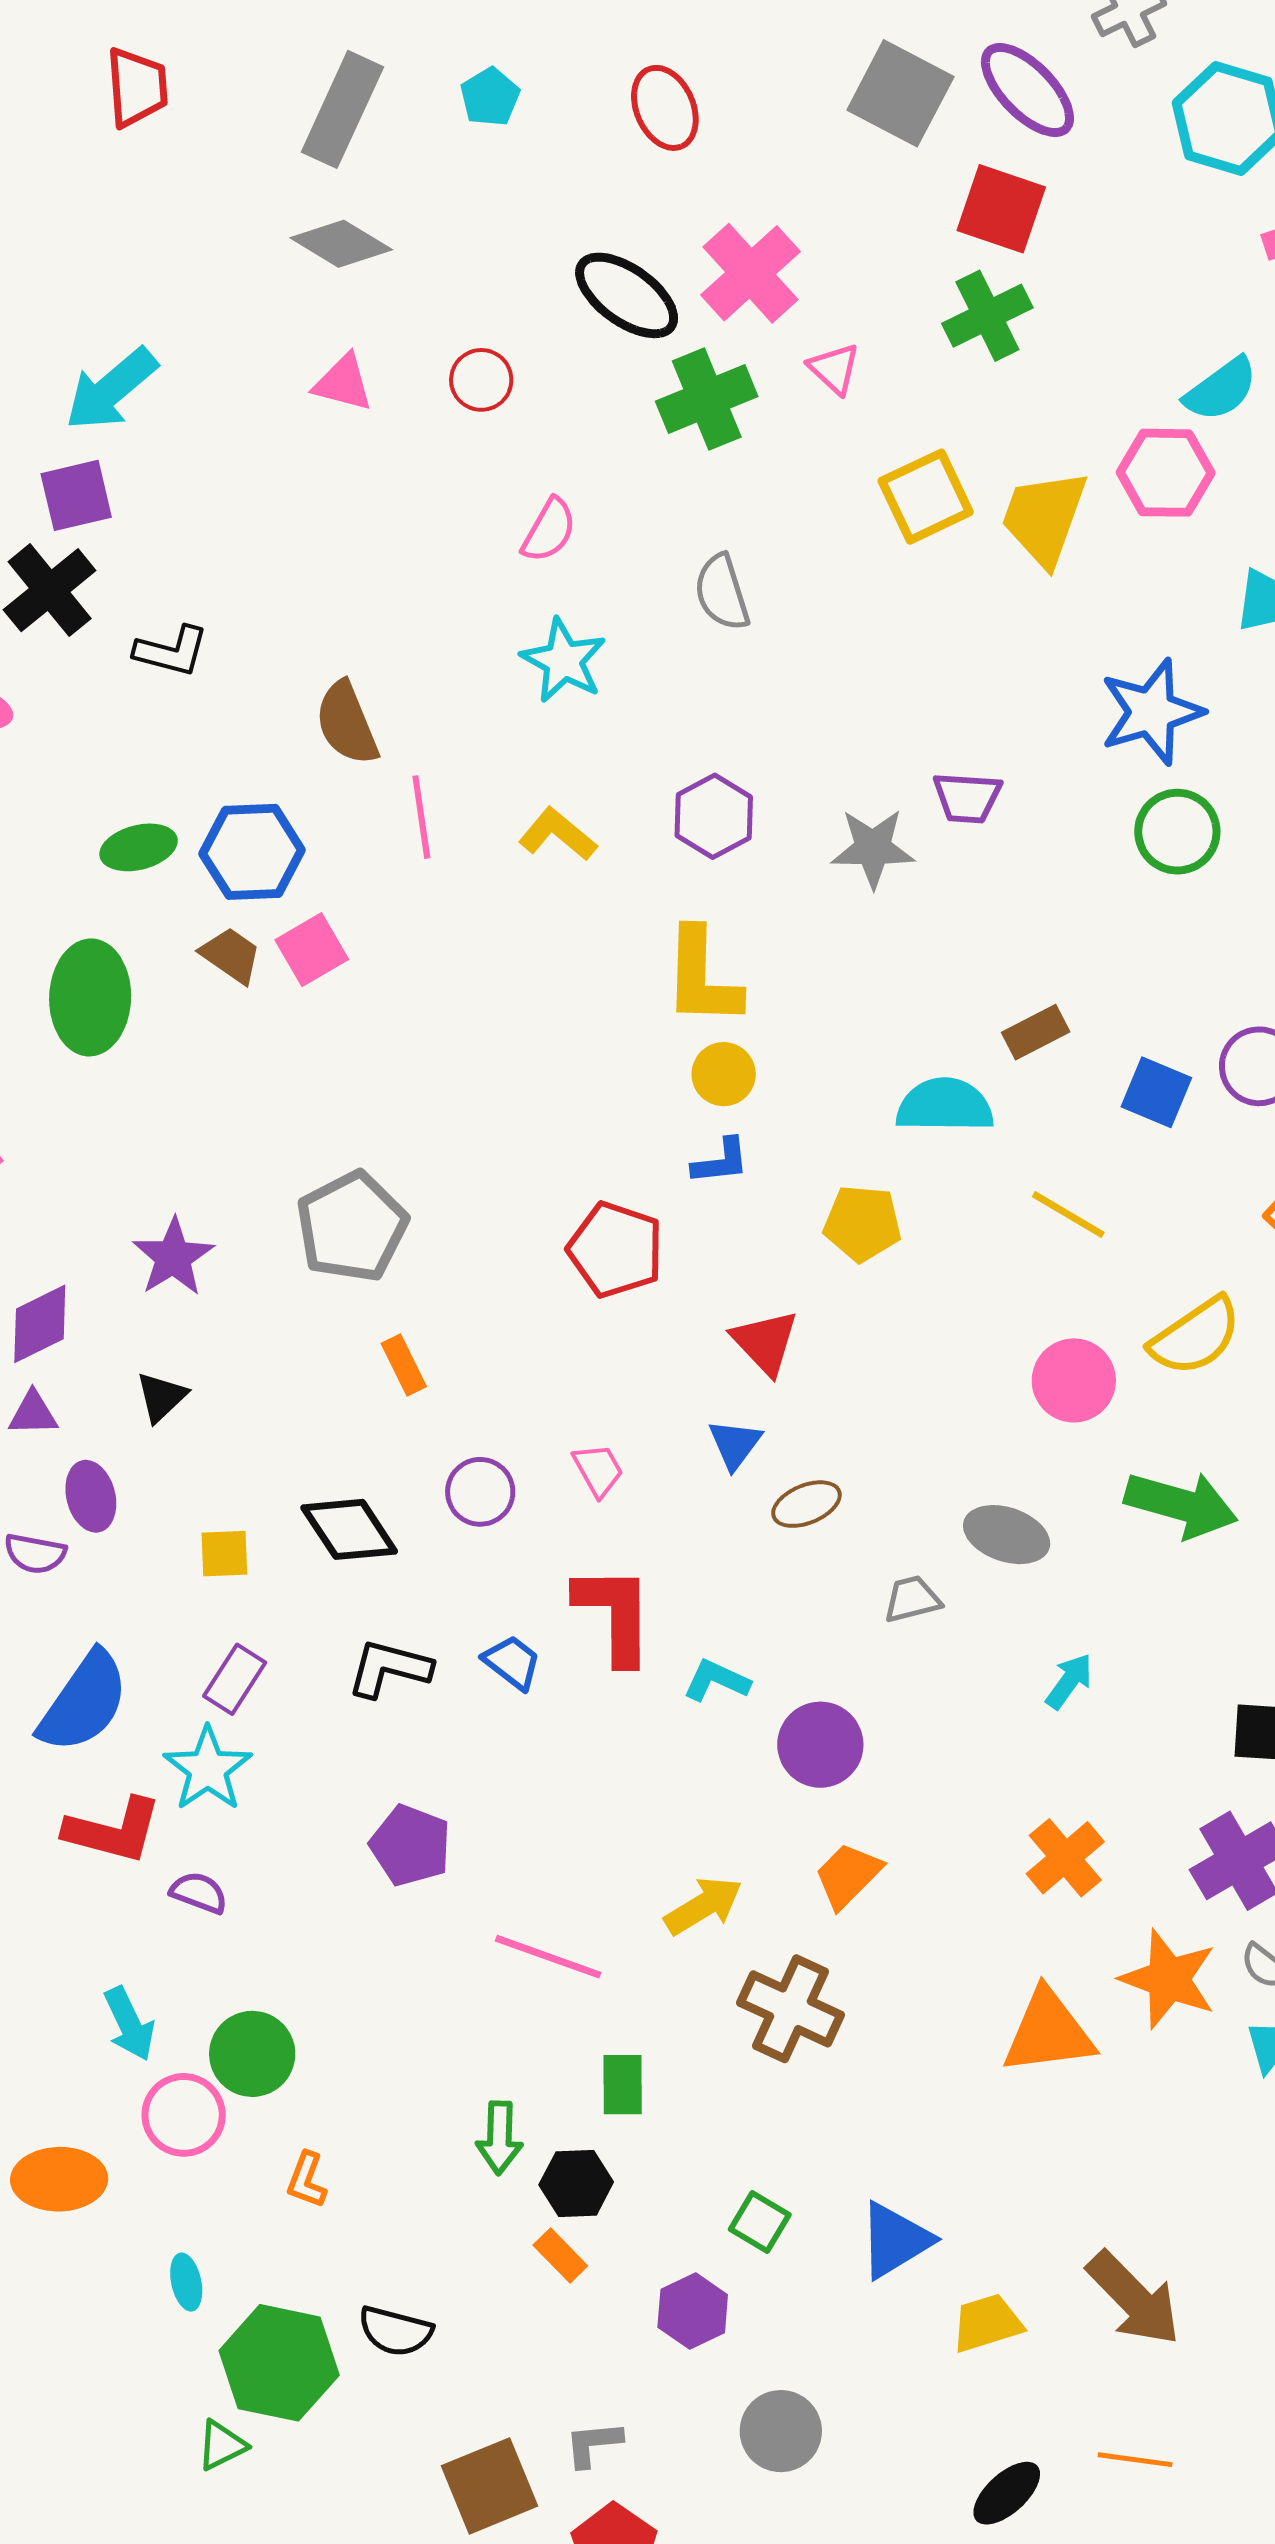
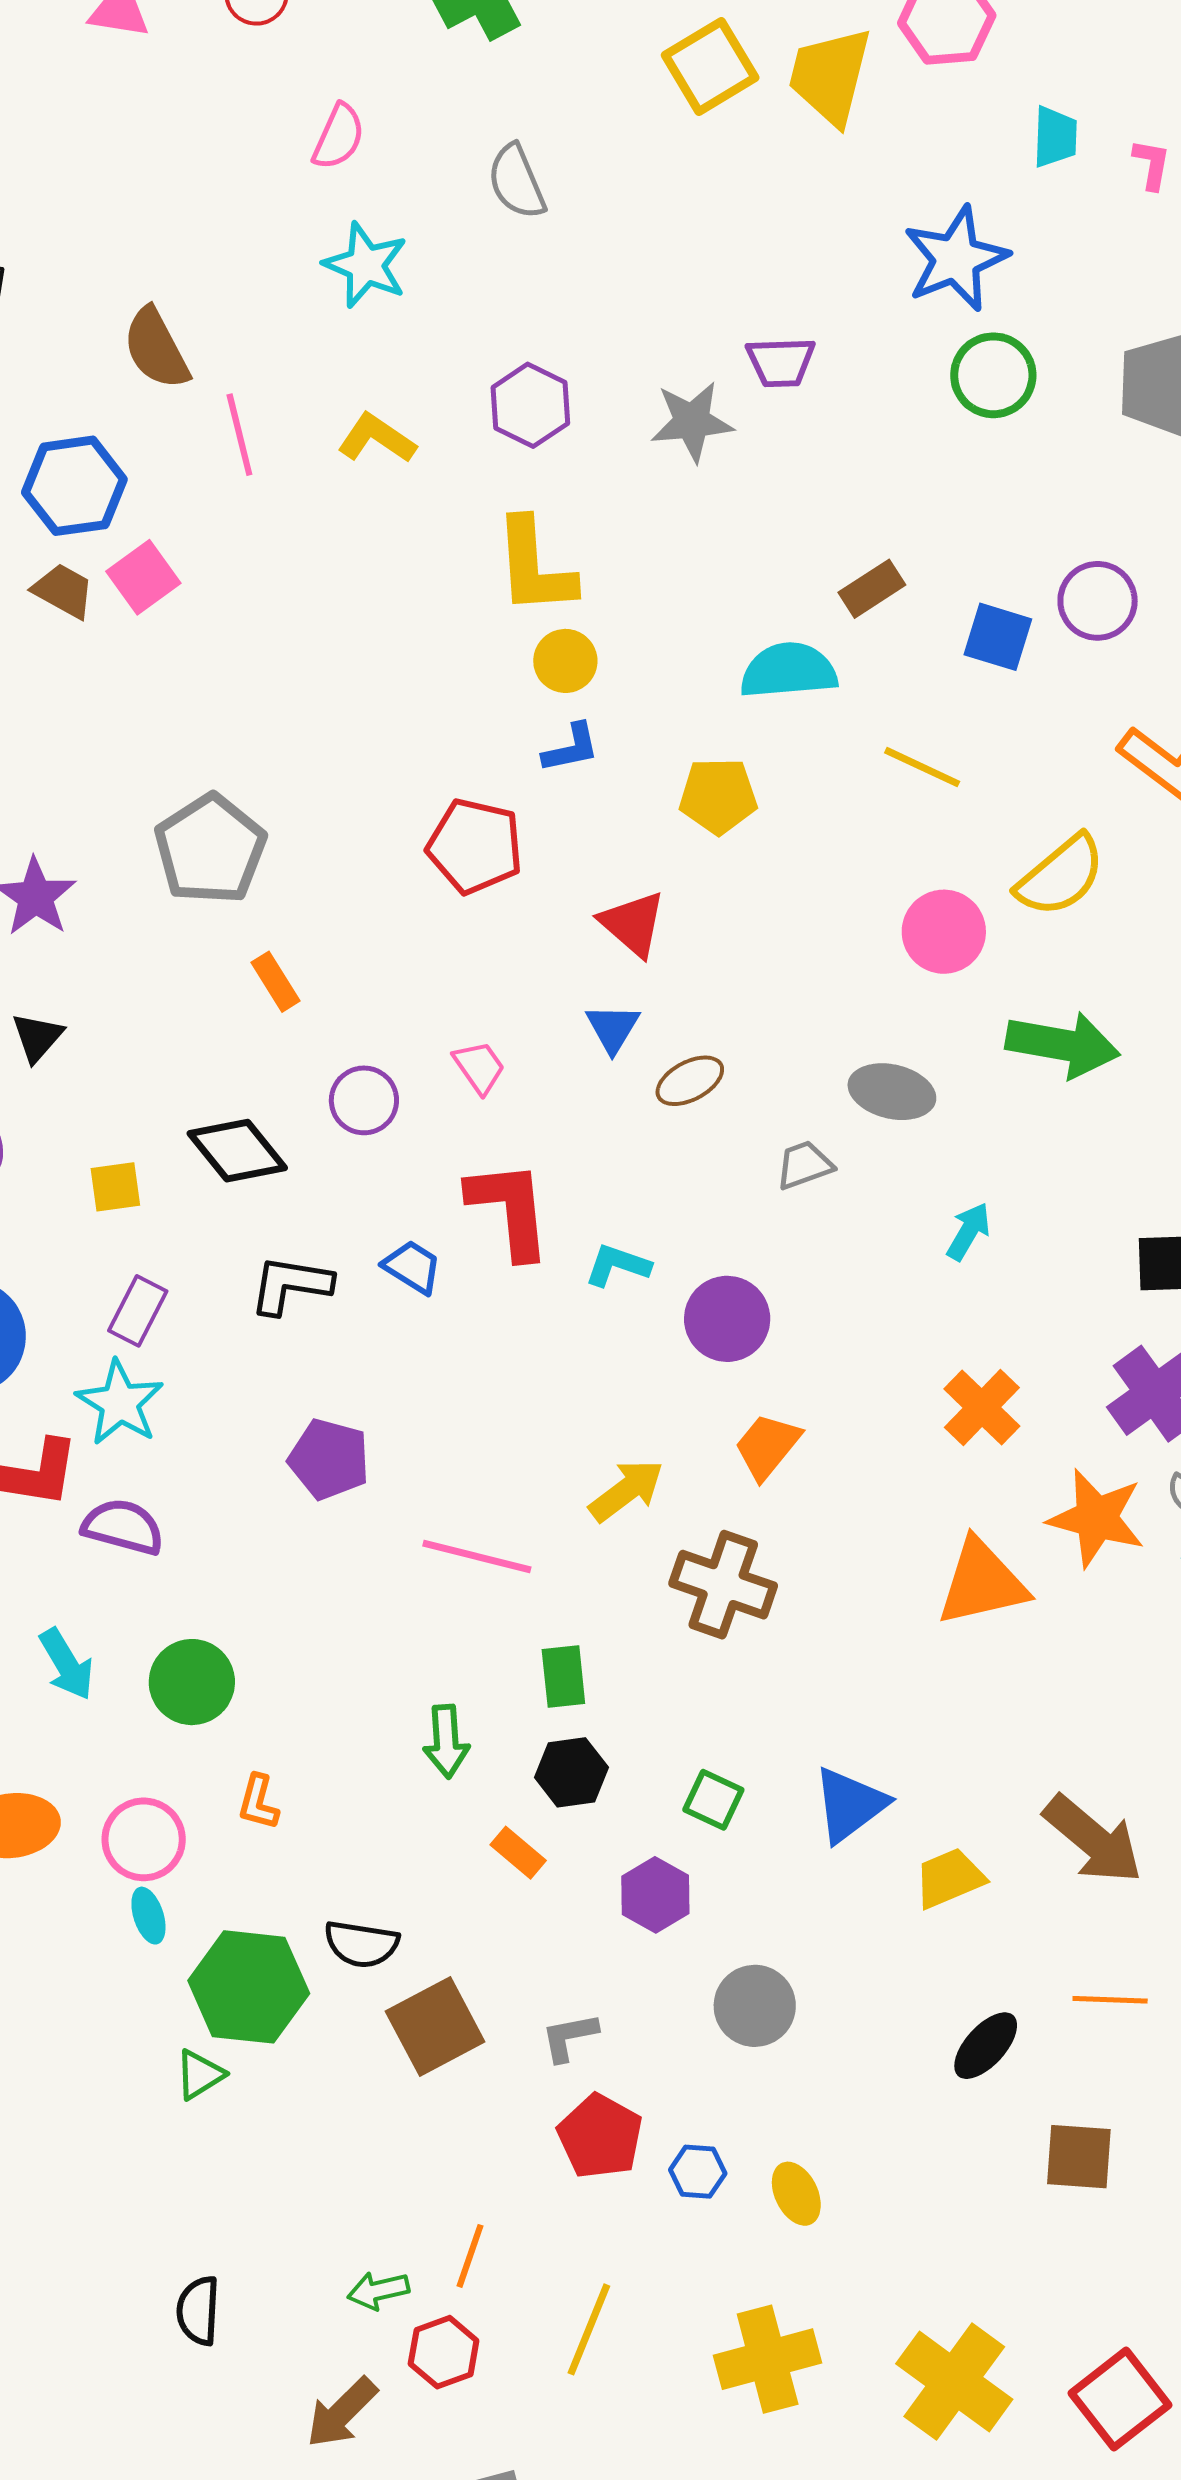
purple semicircle: (199, 1893) -> (123, 1527), size x1.4
pink circle: (184, 2115) -> (144, 1839), moved
black hexagon: (576, 2183) -> (571, 1772), moved
brown square: (489, 2486) -> (435, 2027), moved

